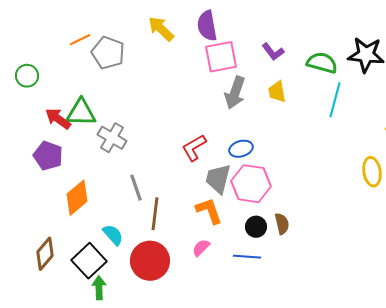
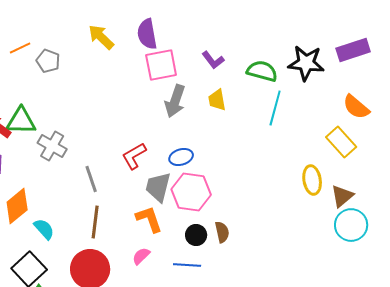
gray pentagon: (108, 53) -> (48, 61), size x0.7
gray line: (136, 188) -> (91, 179), moved
cyan semicircle: (113, 235) -> (44, 229), moved

